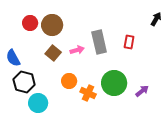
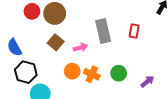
pink arrow: (77, 50) -> (80, 47), moved
green circle: (114, 83) -> (119, 73), size x0.6
orange cross: (88, 93) -> (92, 74), moved

